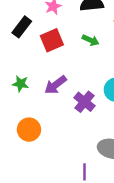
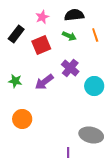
green arrow: (91, 40) -> (69, 36), moved
purple cross: (85, 102) -> (70, 68), moved

